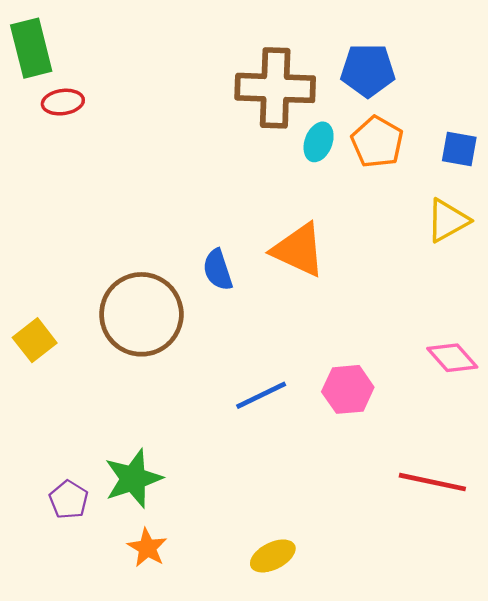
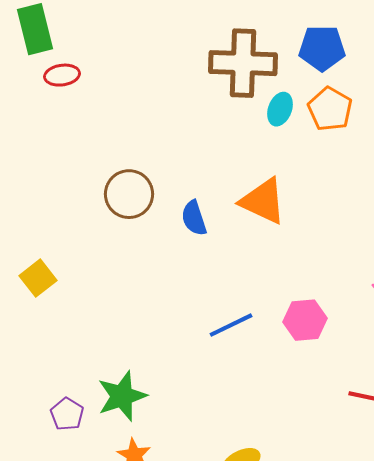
brown circle: (141, 314) -> (129, 194), moved, size x0.7

